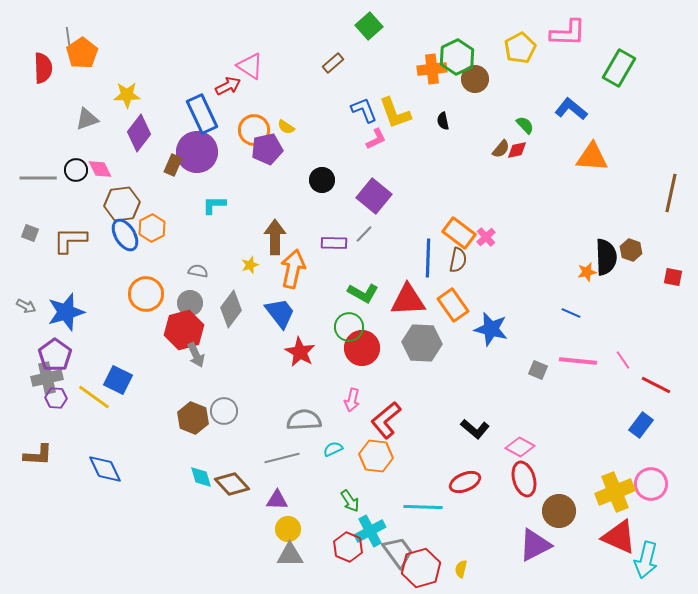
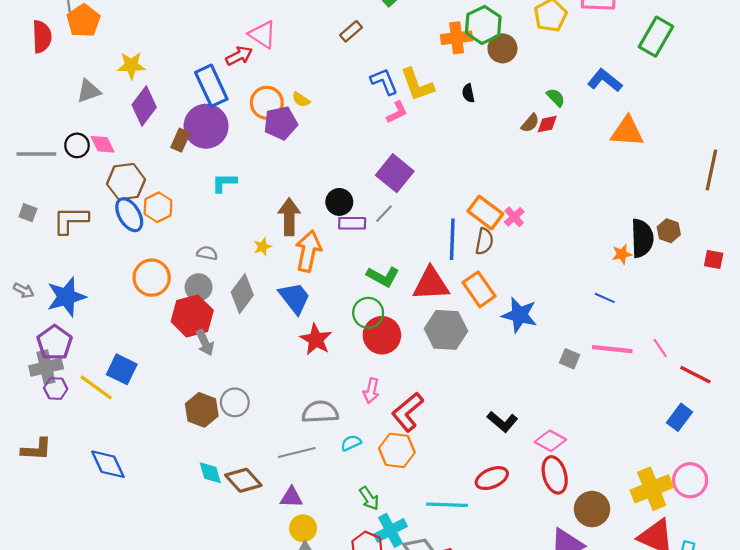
black circle: (322, 180) -> (339, 202), moved

